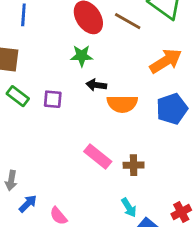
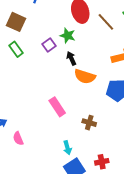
black arrow: (96, 85) -> (71, 58), turned 40
purple square: (53, 99) -> (49, 45), moved, turned 32
brown cross: (134, 165) -> (89, 123), moved

